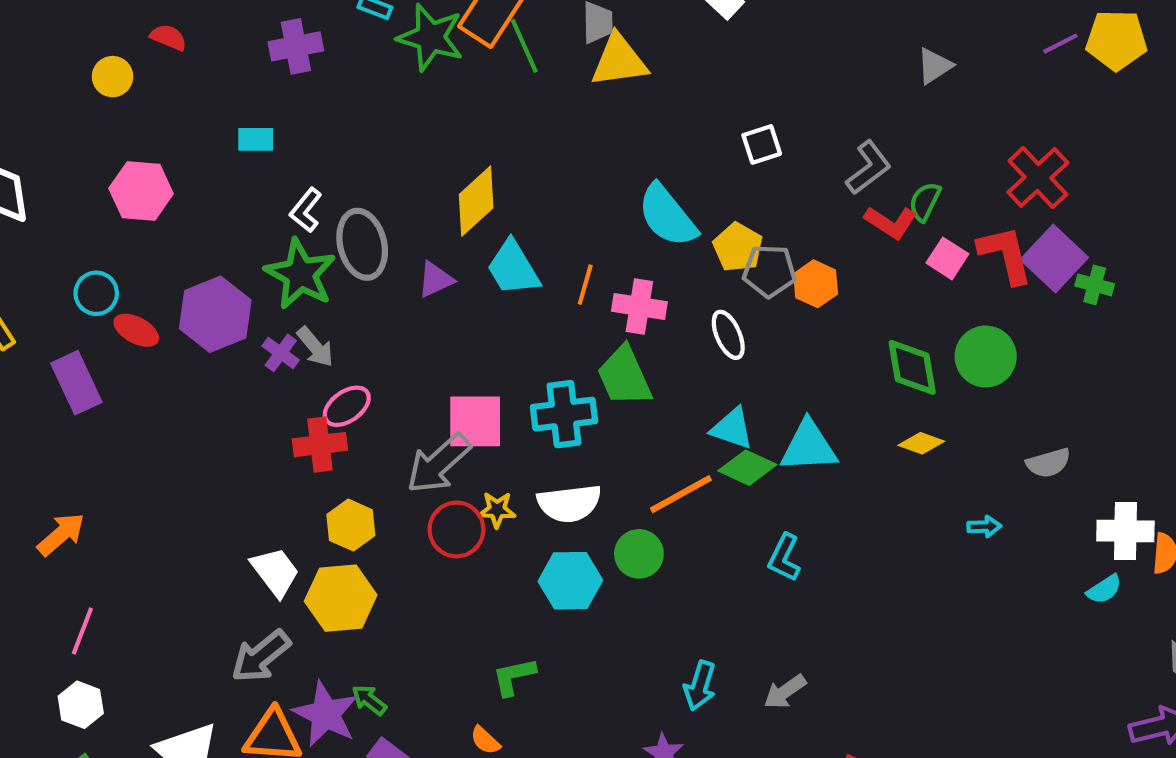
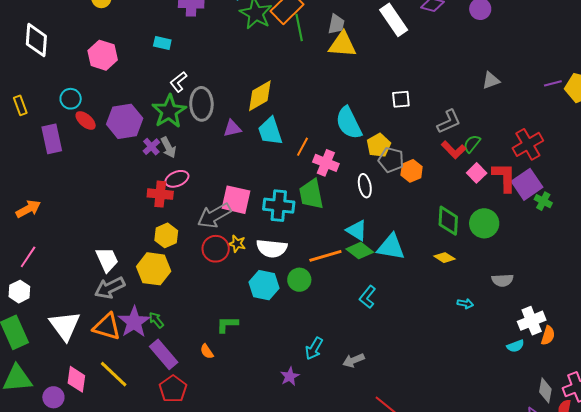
white cross: (1125, 531) -> (532, 321), turned -36
white trapezoid: (275, 572) -> (107, 260), moved

